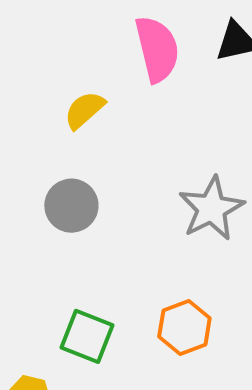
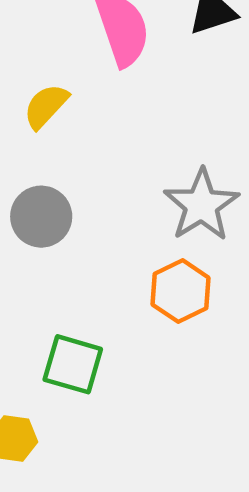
orange hexagon: (184, 327) -> (181, 291), moved

